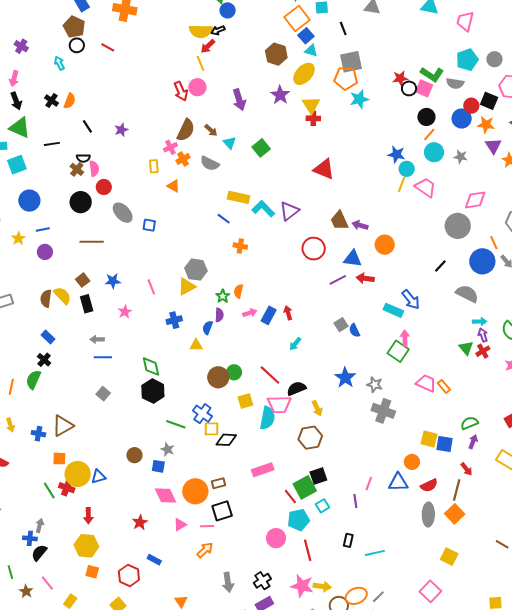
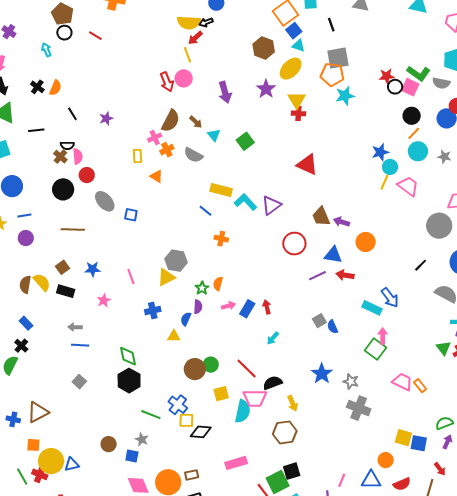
blue star: (396, 154) -> (380, 152), turned -30
black rectangle: (87, 304) -> (66, 291), turned -60

